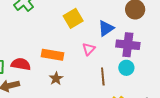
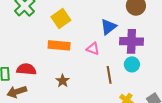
yellow square: (73, 18) -> (61, 19), moved
pink triangle: (89, 49) -> (93, 49), turned -48
orange rectangle: (53, 55) -> (59, 45), moved

